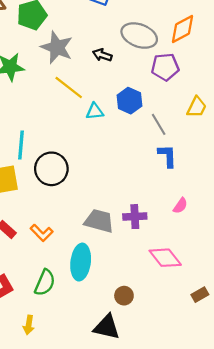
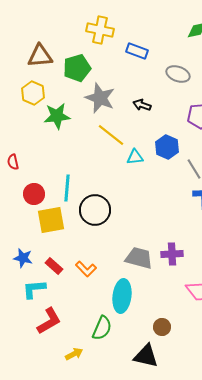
gray ellipse: (139, 36) -> (178, 74), moved, size x0.7
green semicircle: (45, 283) -> (102, 328), moved
yellow arrow: (29, 325) -> (74, 354), turned -126

